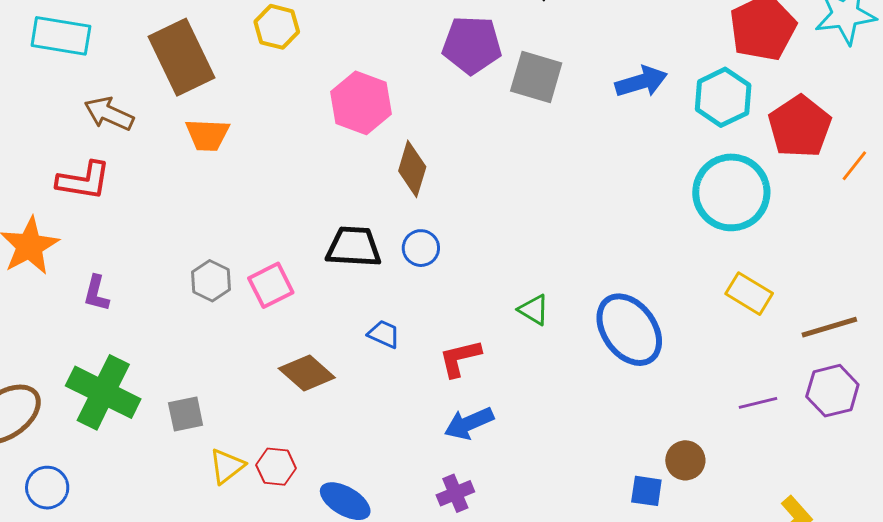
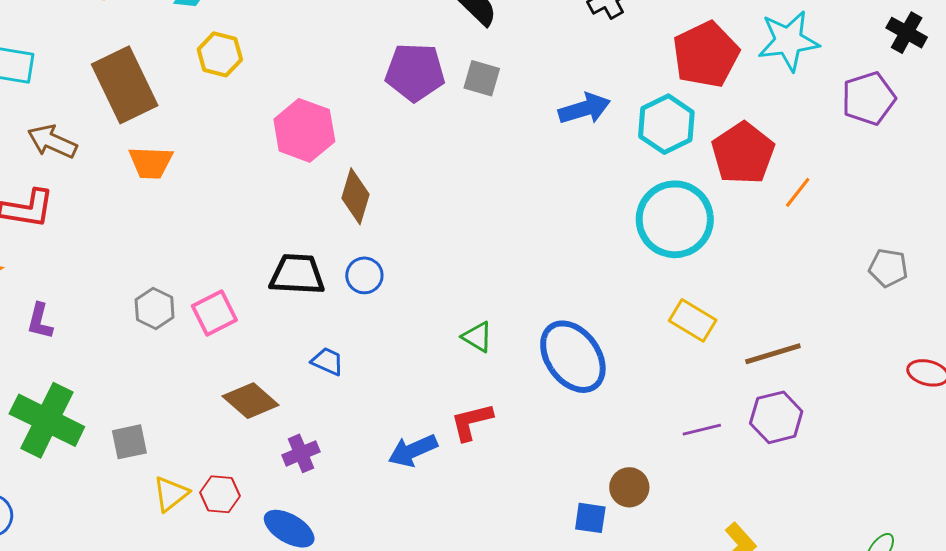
gray square: (536, 77) -> (482, 78), moved, size x0.7
red L-shape: (460, 358) -> (472, 422), moved
purple cross: (455, 493) -> (301, 453), moved

